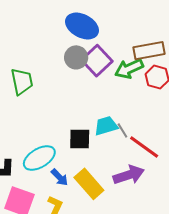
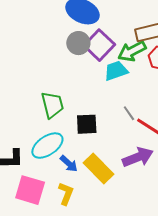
green trapezoid: (22, 81) -> (52, 105), moved
cyan trapezoid: (106, 126) -> (116, 71), moved

